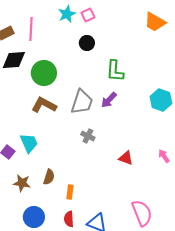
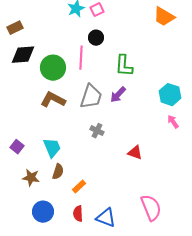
pink line: (31, 29) -> (81, 58), moved
cyan trapezoid: (29, 143) -> (52, 148), moved
pink arrow: (164, 156) -> (173, 122), moved
orange rectangle: (70, 192) -> (79, 187), turned 40

